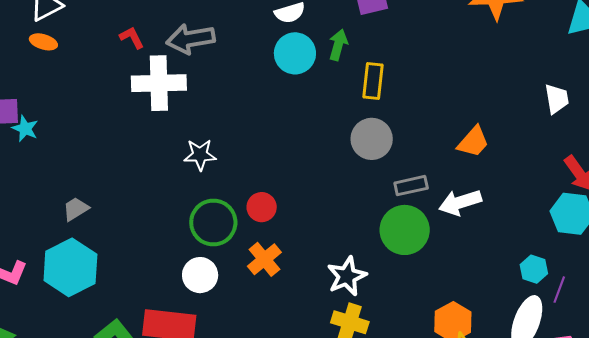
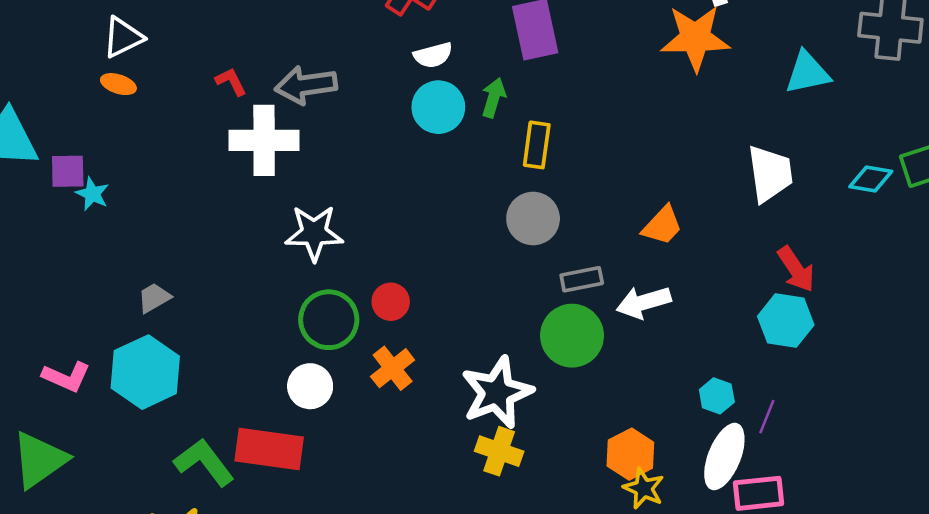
white trapezoid: (557, 99) -> (770, 174), size x1.5
white star: (200, 155) -> (314, 233), size x1.4
cyan hexagon: (534, 269) -> (717, 396), moved
white star: (347, 276) -> (497, 392), size x1.4

